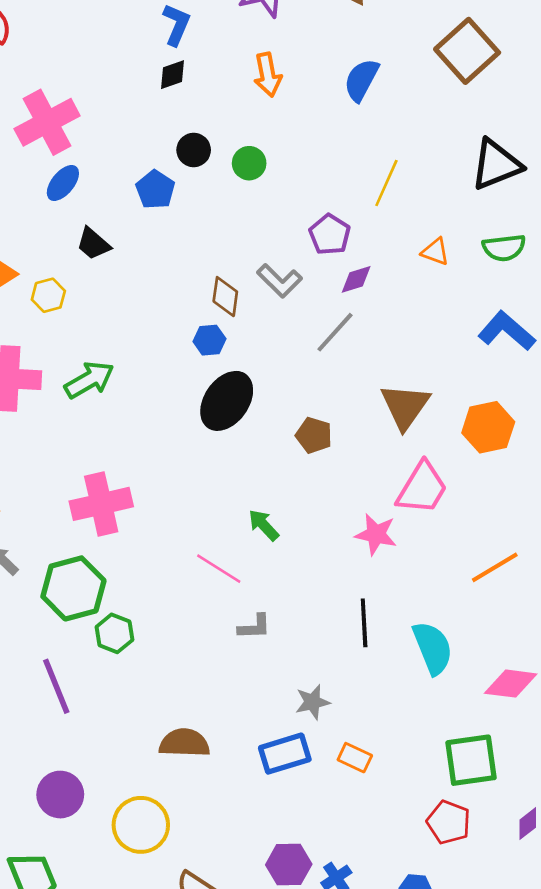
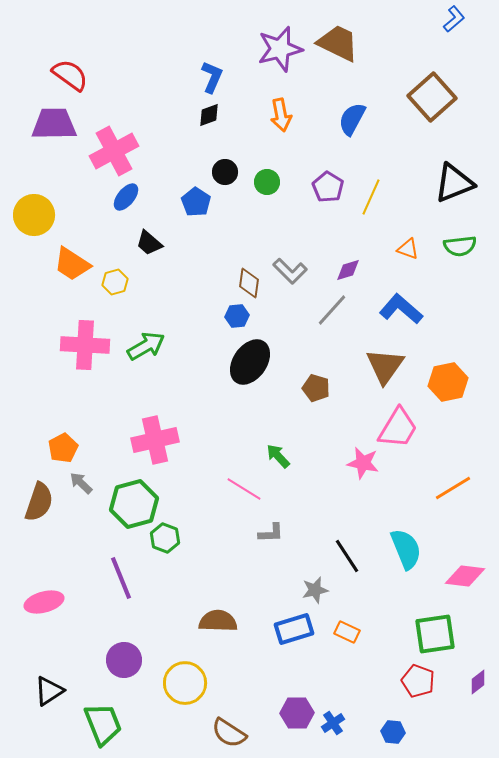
purple pentagon: (330, 234) -> (328, 187), moved
blue L-shape: (507, 331) -> (401, 309), moved
black line: (364, 623) -> (347, 556), moved, turned -30

